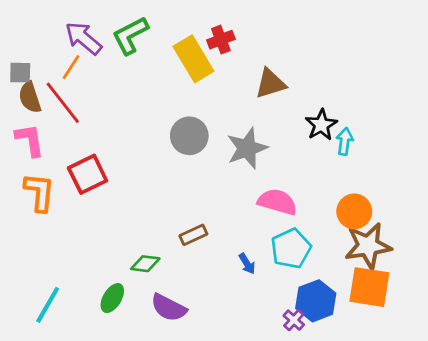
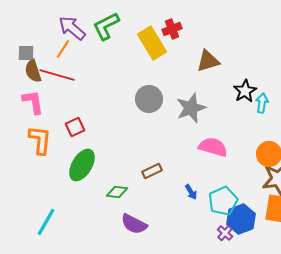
red line: (63, 103) -> (57, 75), turned -36
red square: (88, 174) -> (75, 127), size x0.7
cyan pentagon: (291, 249) -> (223, 201), moved
green ellipse: (112, 298) -> (82, 165), moved, size x1.5

